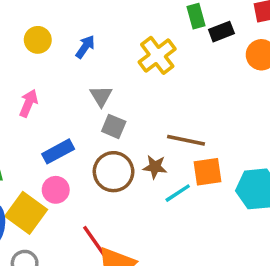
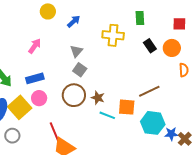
black rectangle: (221, 32) -> (150, 46), moved, turned 64
yellow cross: (157, 55) -> (113, 35), turned 30
brown line: (186, 140) -> (149, 91), moved, turned -50
blue rectangle: (58, 151) -> (35, 78), moved
cyan line: (178, 193) -> (107, 115), turned 42

